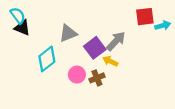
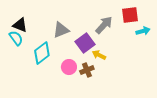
cyan semicircle: (18, 15) -> (16, 38), moved
cyan arrow: (163, 26) -> (143, 31), moved
gray arrow: (116, 41) -> (104, 25), moved

